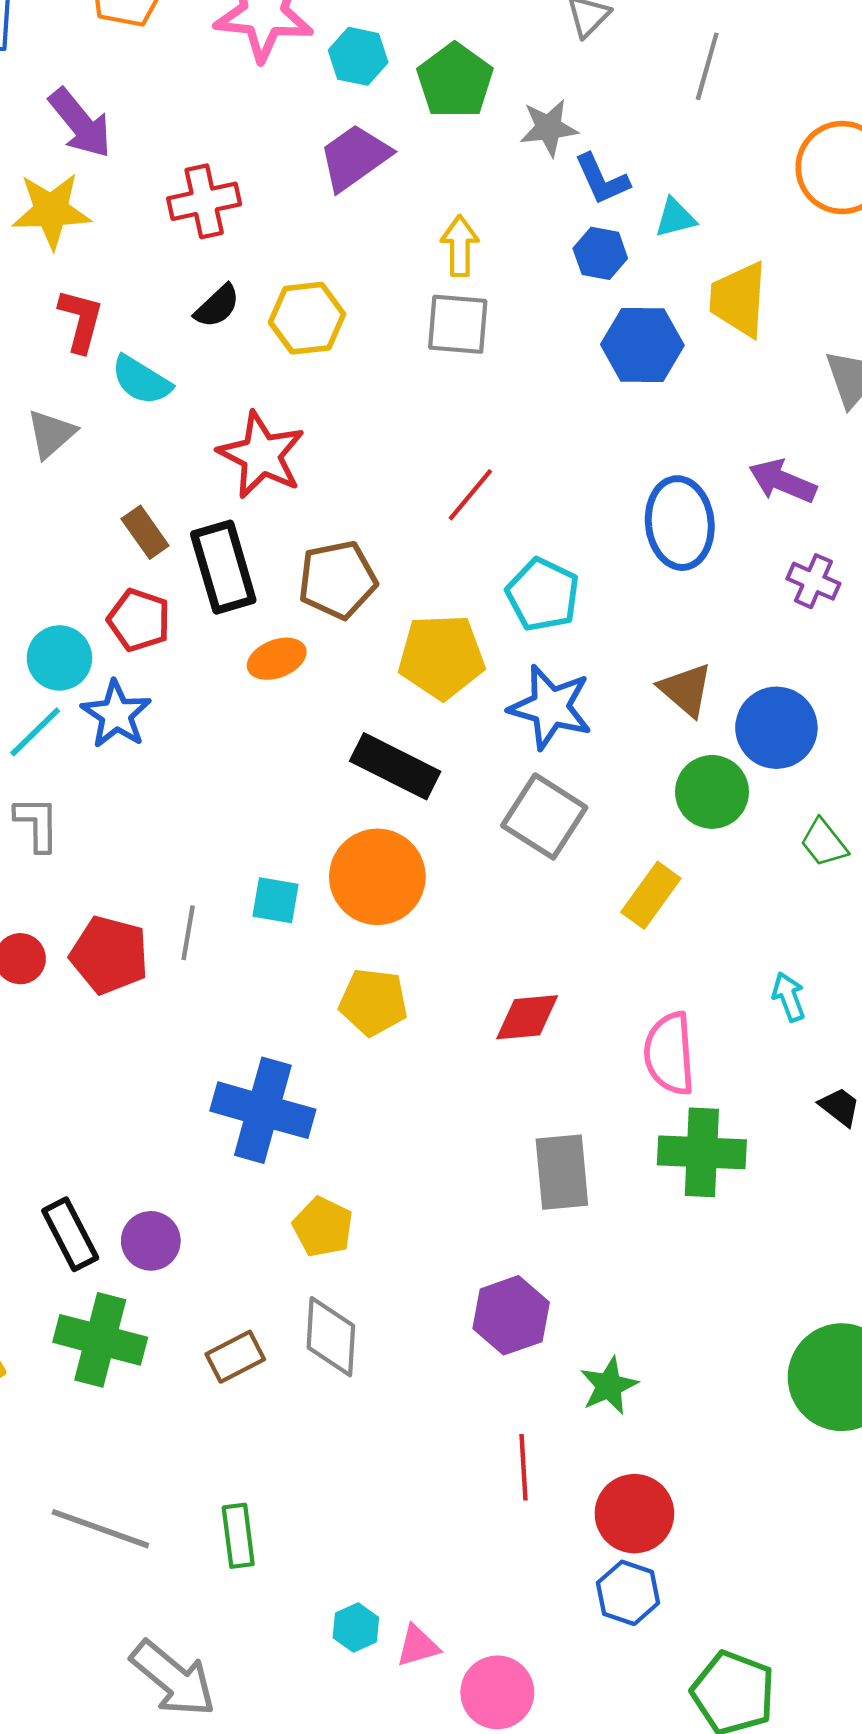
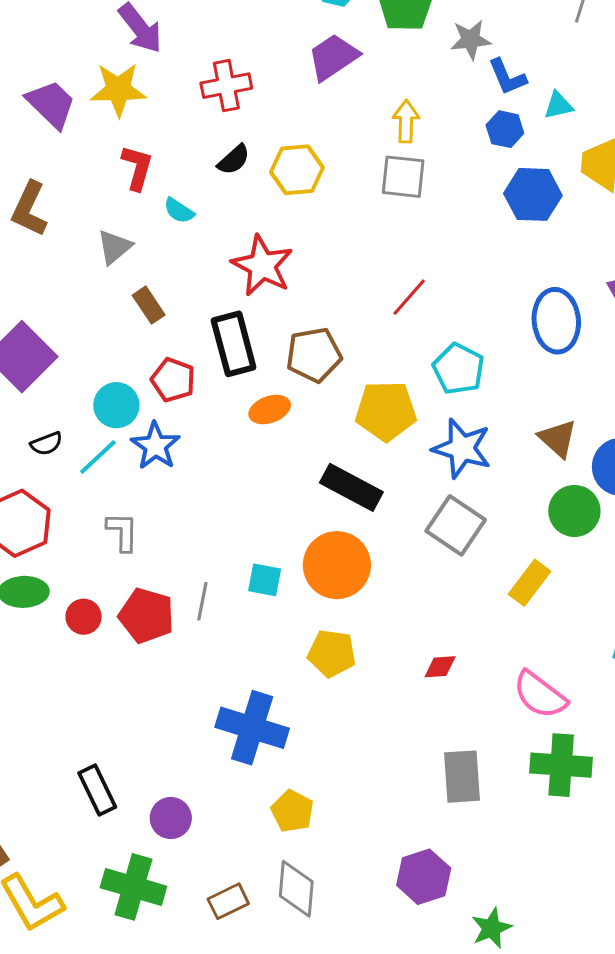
cyan semicircle: (141, 380) -> (179, 211), size x0.7
brown rectangle: (145, 532) -> (149, 305), moved
gray L-shape: (37, 824) -> (122, 532), moved
red diamond: (527, 1017) -> (440, 667), size x0.7
pink semicircle: (669, 1054) -> (540, 695), turned -50
black rectangle: (70, 1234) -> (97, 790), moved

